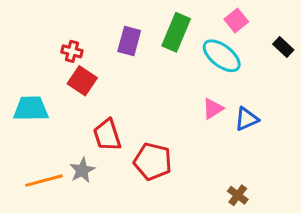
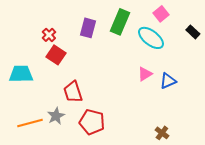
red cross: (72, 51) -> (49, 35), turned 32
red pentagon: (153, 161) -> (92, 122), moved

